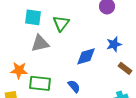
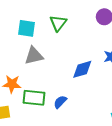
green triangle: (61, 23) -> (58, 23), moved
blue semicircle: (74, 86) -> (60, 102), moved, turned -96

